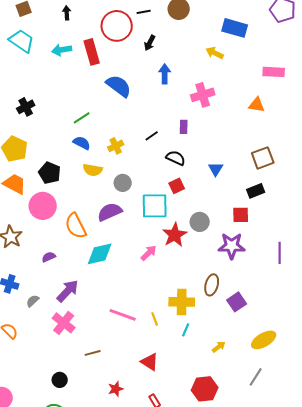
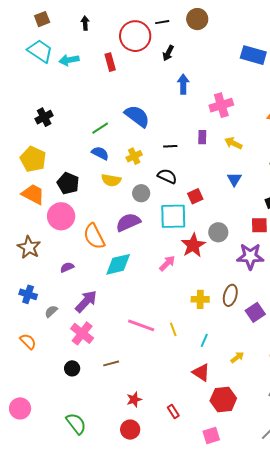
blue rectangle: (235, 28) -> (253, 55), moved
cyan arrow: (62, 50) -> (69, 60), moved
red rectangle: (92, 52) -> (110, 62), size x0.7
yellow arrow: (215, 53) -> (233, 143), moved
blue semicircle: (119, 86) -> (137, 116), moved
black line: (152, 136) -> (170, 146), turned 32
black semicircle: (176, 158) -> (167, 176), moved
yellow cross: (182, 302) -> (200, 299), moved, size x0.7
red triangle: (150, 362) -> (201, 372), moved
black circle: (60, 380) -> (72, 368), moved

